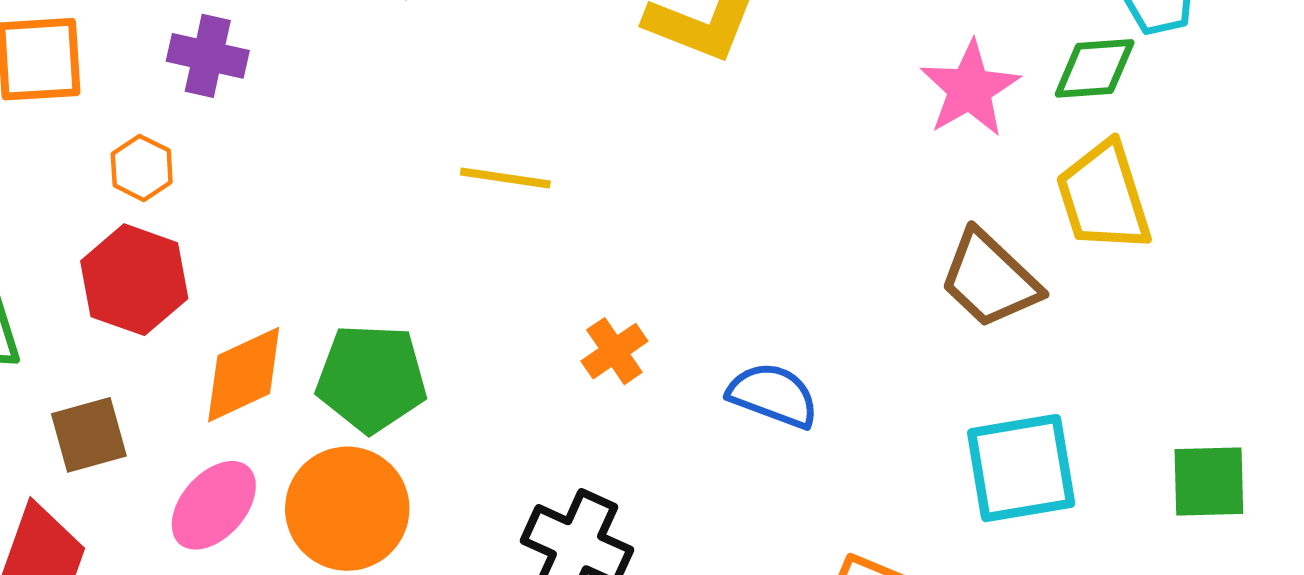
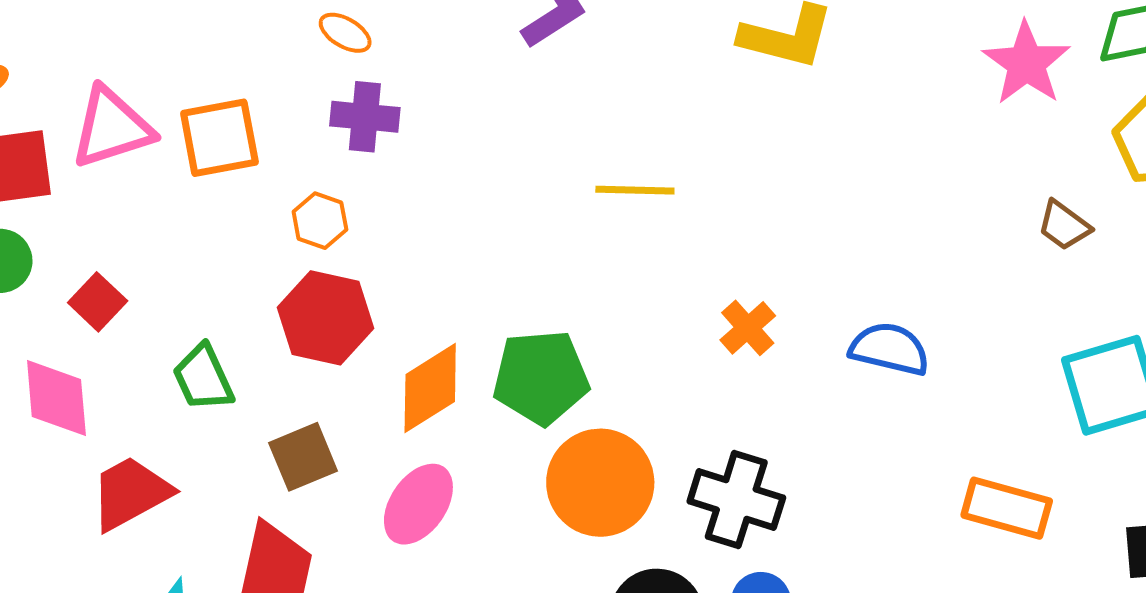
brown trapezoid: (990, 279) -> (1064, 225), size x0.6
orange circle: (347, 509) -> (600, 483), moved

